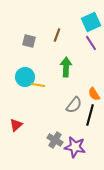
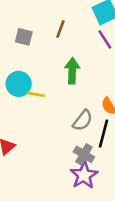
gray cross: (55, 140) -> (84, 154), moved
purple star: (75, 147) -> (84, 175), turned 30

